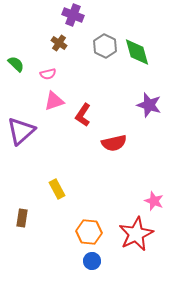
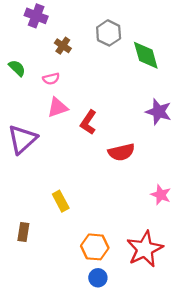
purple cross: (73, 15) -> (36, 16), moved
gray hexagon: (105, 46) -> (109, 33), moved
pink star: (154, 201) -> (161, 195), moved

